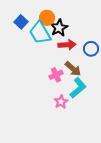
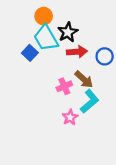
orange circle: (47, 18) -> (44, 16), moved
blue square: (21, 22) -> (30, 53), moved

